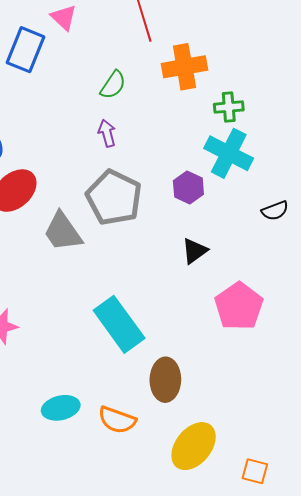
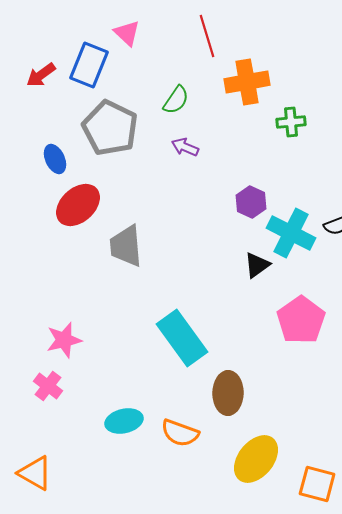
purple arrow: (107, 133) -> (185, 147), moved, turned -52
cyan cross: (229, 153) -> (291, 233), moved
gray pentagon: (114, 198) -> (110, 128), moved
gray trapezoid: (63, 232) -> (126, 246), turned 30
orange square: (255, 471) -> (317, 484), size x1.4

